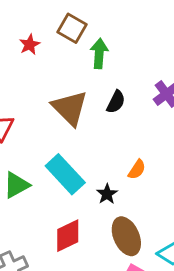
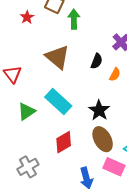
black semicircle: (116, 102) -> (97, 61), moved
orange semicircle: (137, 170) -> (115, 75), moved
black star: (107, 194) -> (99, 110), moved, size x1.5

